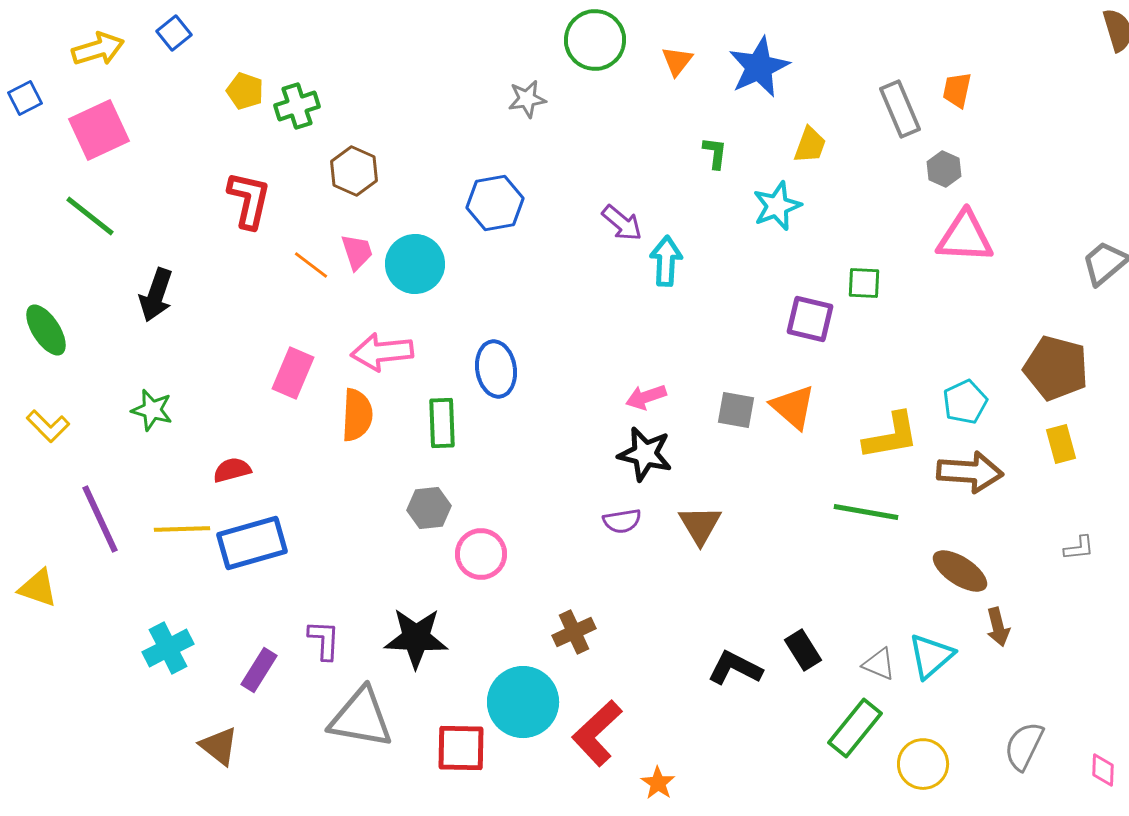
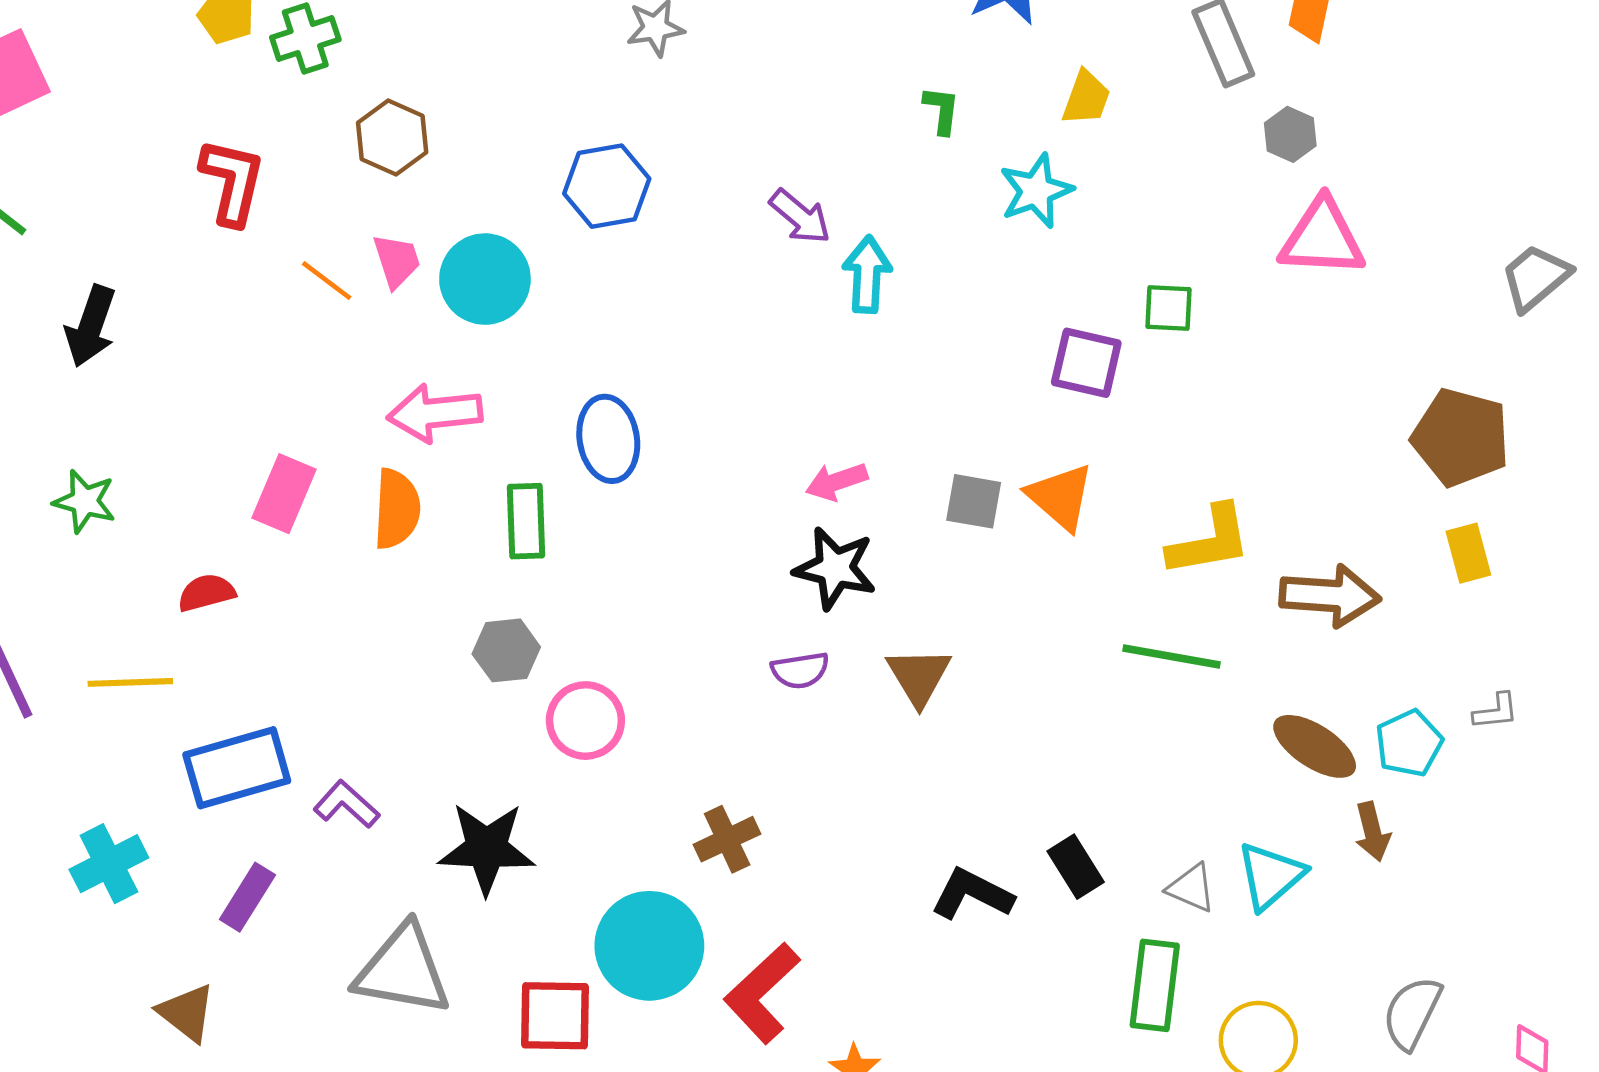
pink rectangle: (293, 373) -> (284, 494), moved
cyan pentagon: (965, 402) -> (1409, 743), moved
blue rectangle: (252, 543) -> (237, 768), moved
purple L-shape: (324, 640) -> (346, 804), moved, turned -51
green rectangle: (855, 728) -> (1155, 985), turned -32

